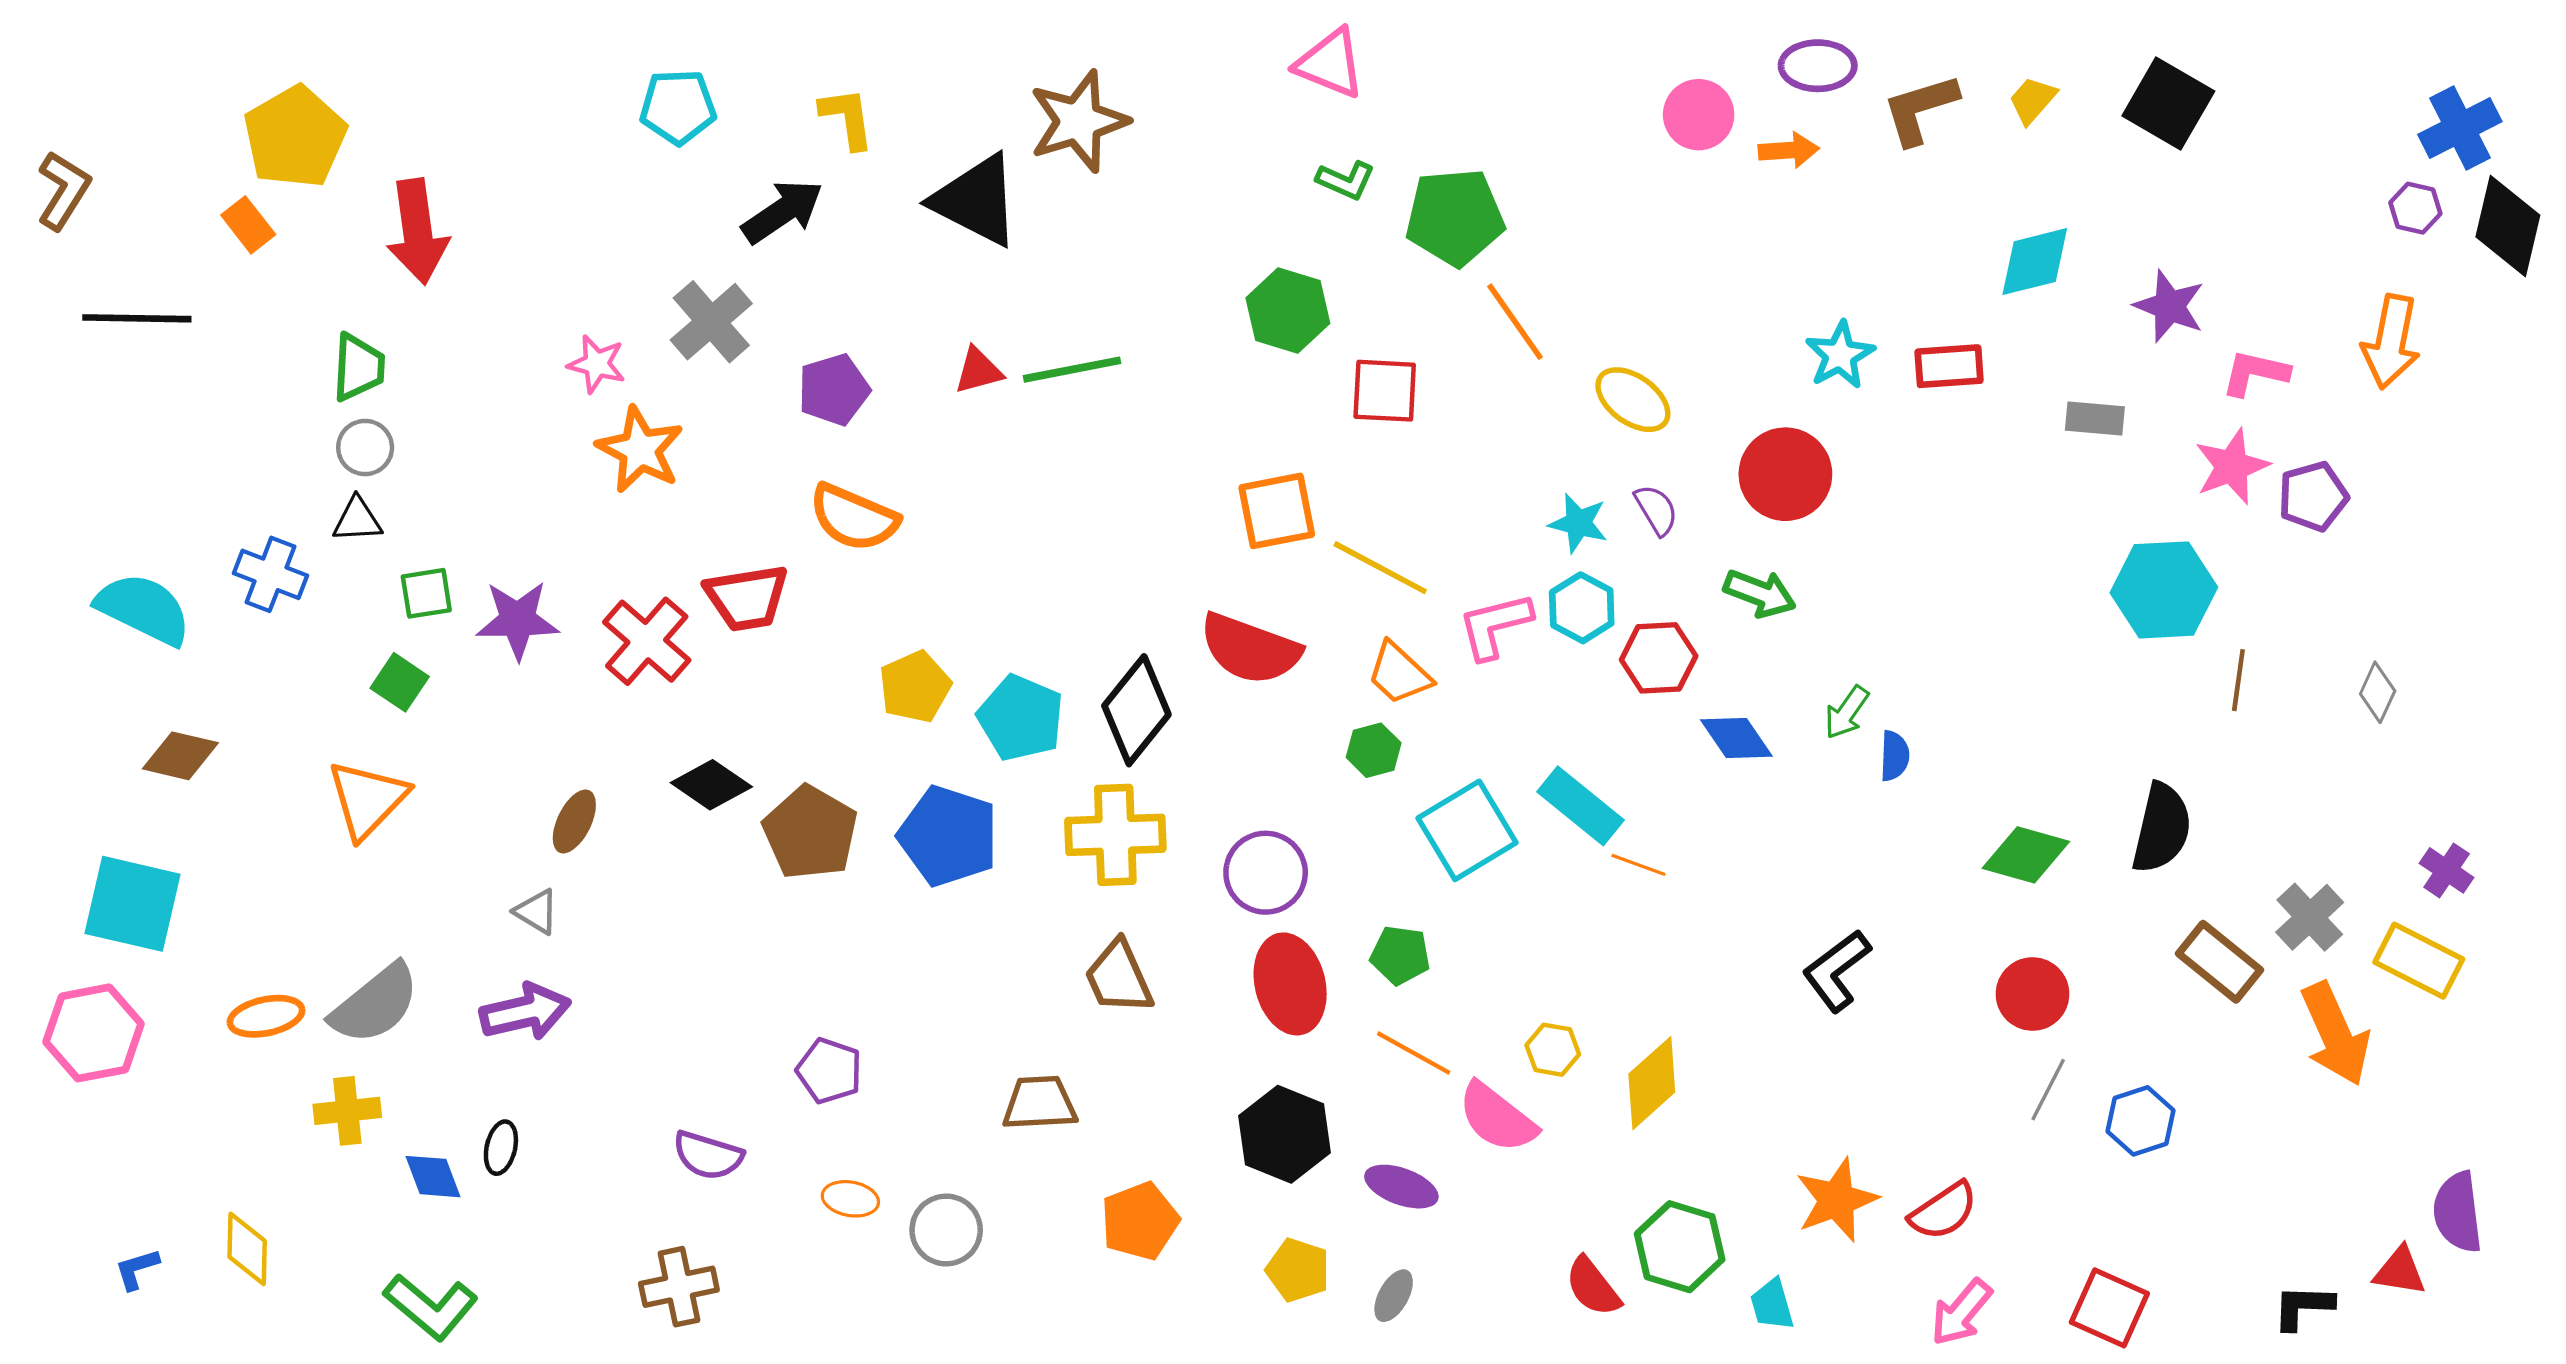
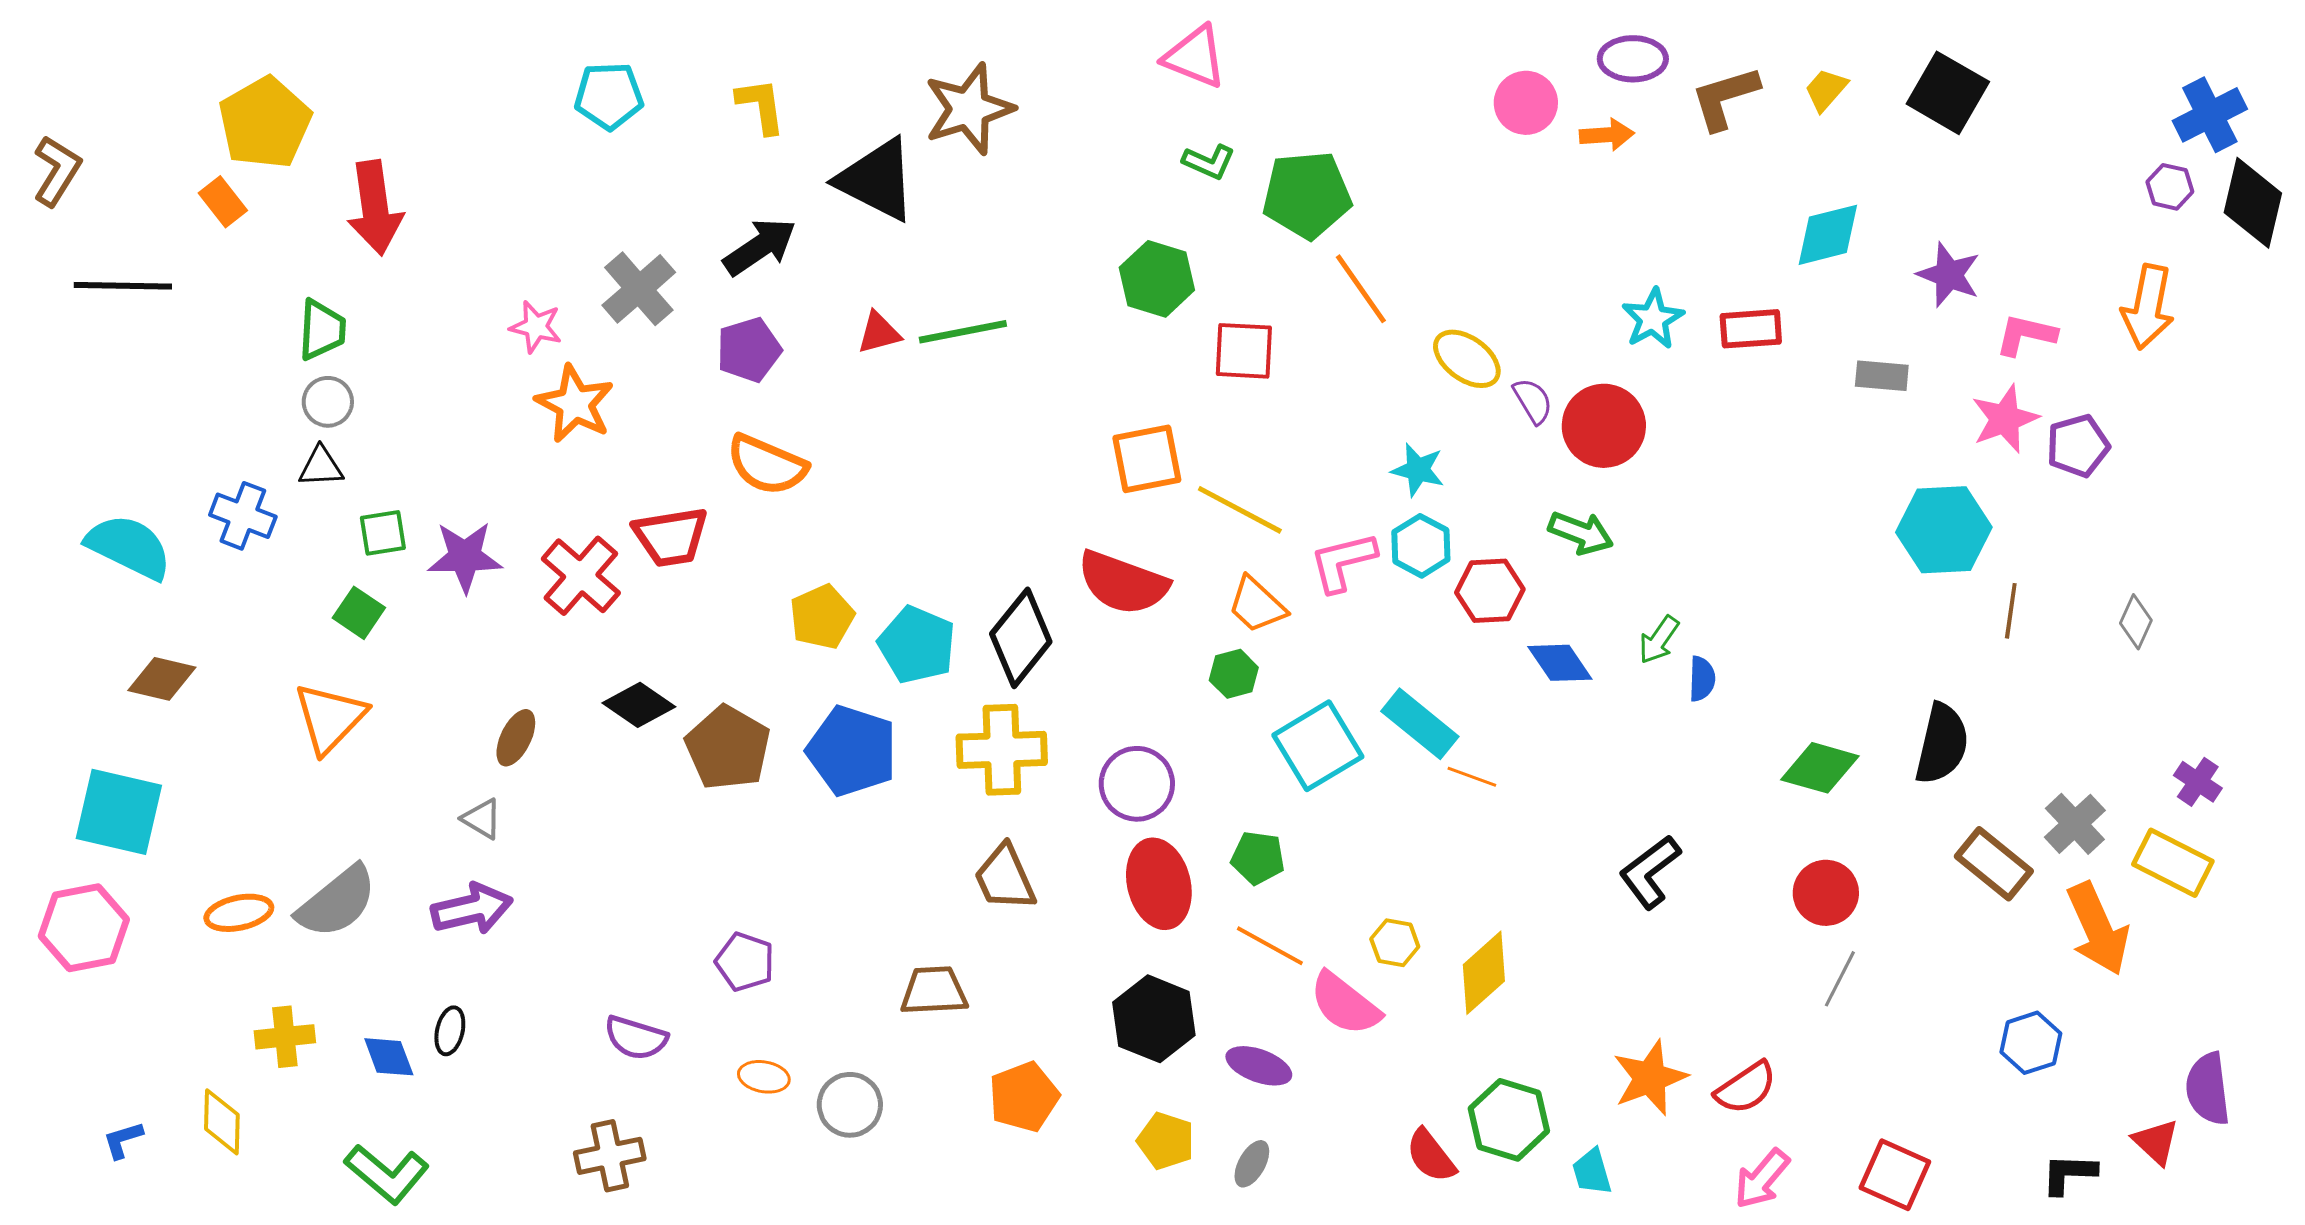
black arrow: (783, 211) -> (760, 247), moved
purple semicircle: (1656, 510) -> (1533, 401), moved
yellow cross: (347, 1111) -> (285, 1037), moved
blue hexagon: (2140, 1121) -> (2031, 1043), moved
red triangle: (2400, 1271) -> (2156, 1142), turned 34

